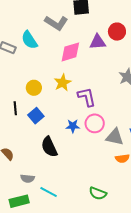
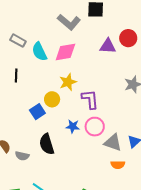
cyan semicircle: (29, 40) -> (39, 52), moved
pink diamond: (70, 52) -> (65, 52), moved
yellow circle: (34, 88) -> (52, 99), moved
black line: (15, 108) -> (16, 75), moved
gray semicircle: (28, 178) -> (22, 156), moved

